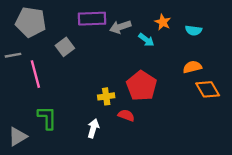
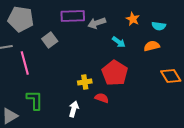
cyan arrow: (146, 40) -> (119, 42), moved
orange semicircle: (192, 67) -> (152, 46), moved

